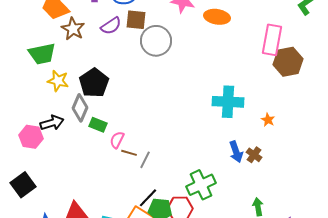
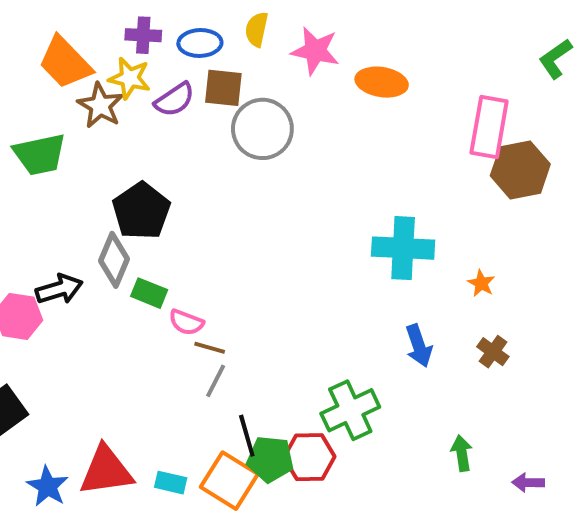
yellow star: (58, 81) -> (130, 78), moved
pink semicircle: (117, 140) -> (186, 322), turned -96
brown cross: (254, 155) -> (493, 352), moved
gray line: (145, 160) -> (216, 381), moved
black line: (148, 198) -> (247, 436), turned -60

